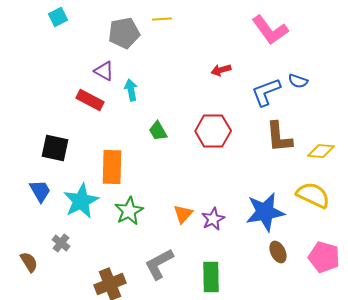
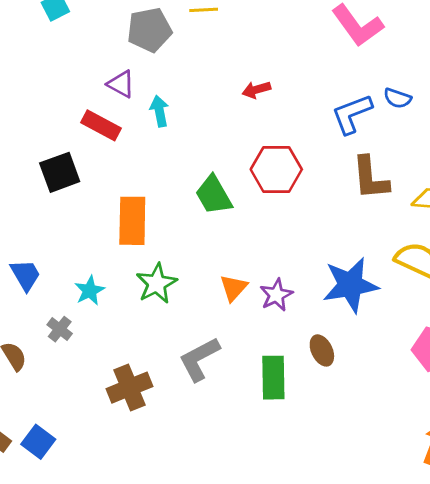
red arrow: (221, 70) -> (256, 90), moved
green trapezoid: (158, 131) -> (214, 195), moved, size x1.4
black square: (55, 148) -> (60, 172), moved, turned -32
blue trapezoid: (40, 191) -> (25, 275), moved
cyan star: (81, 201) -> (90, 291), moved, size x0.6
brown ellipse: (278, 252) -> (322, 350), moved

